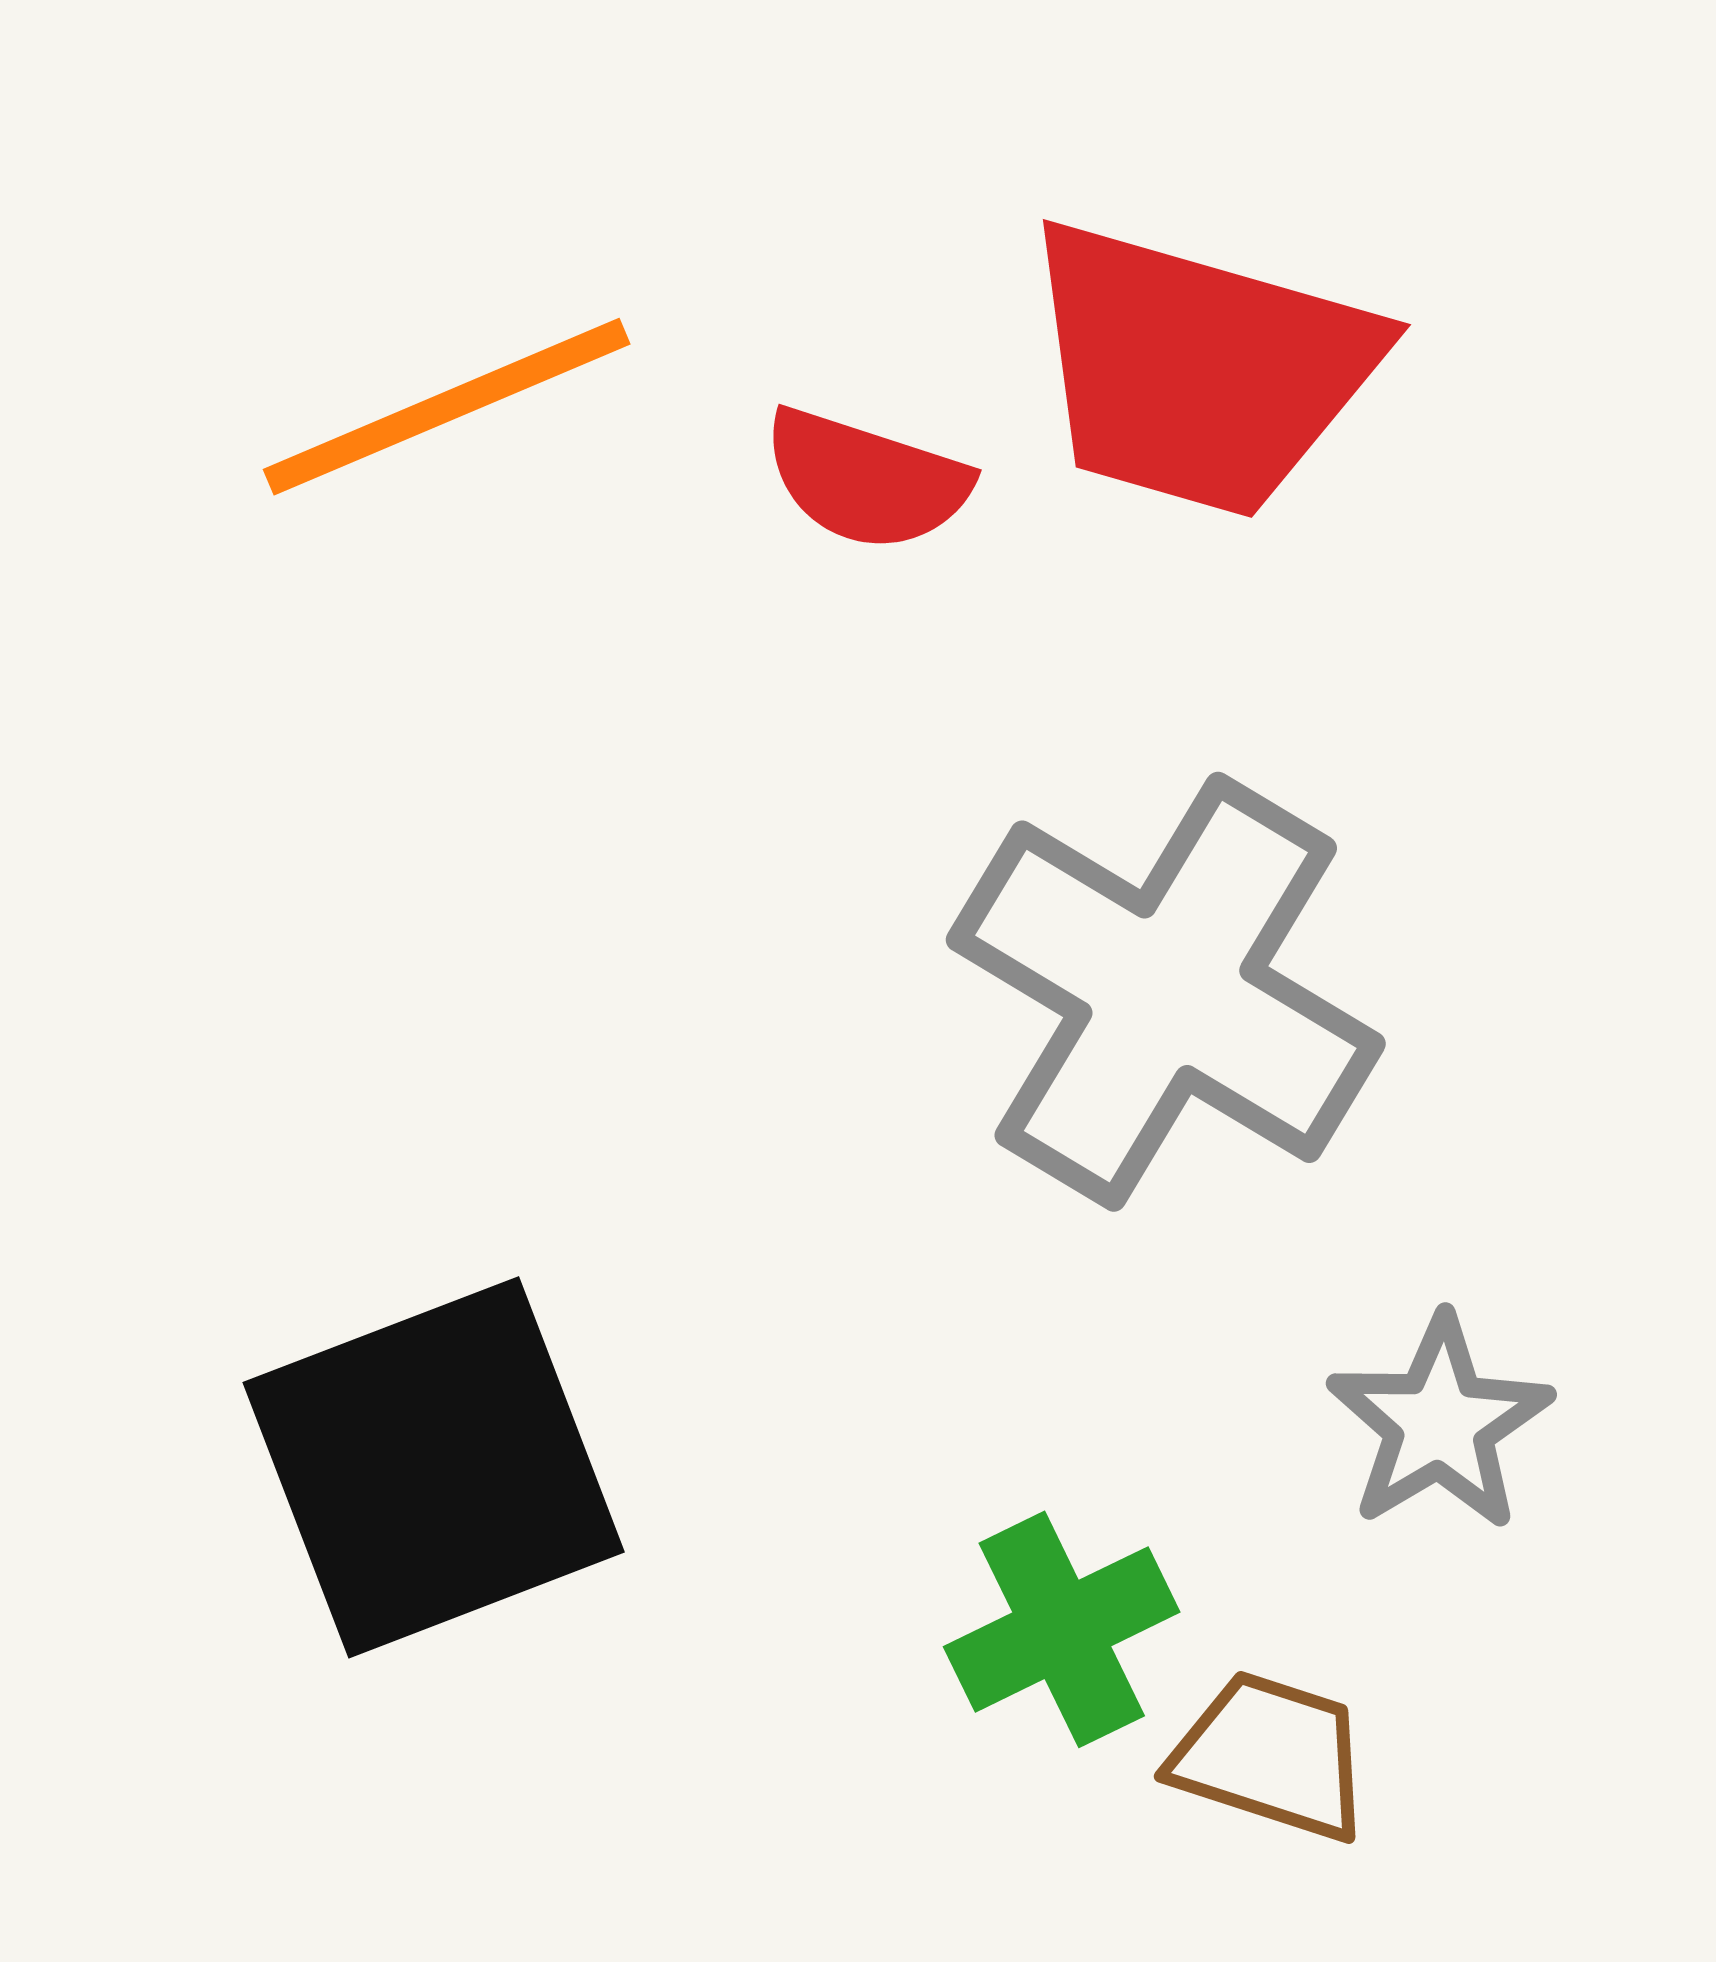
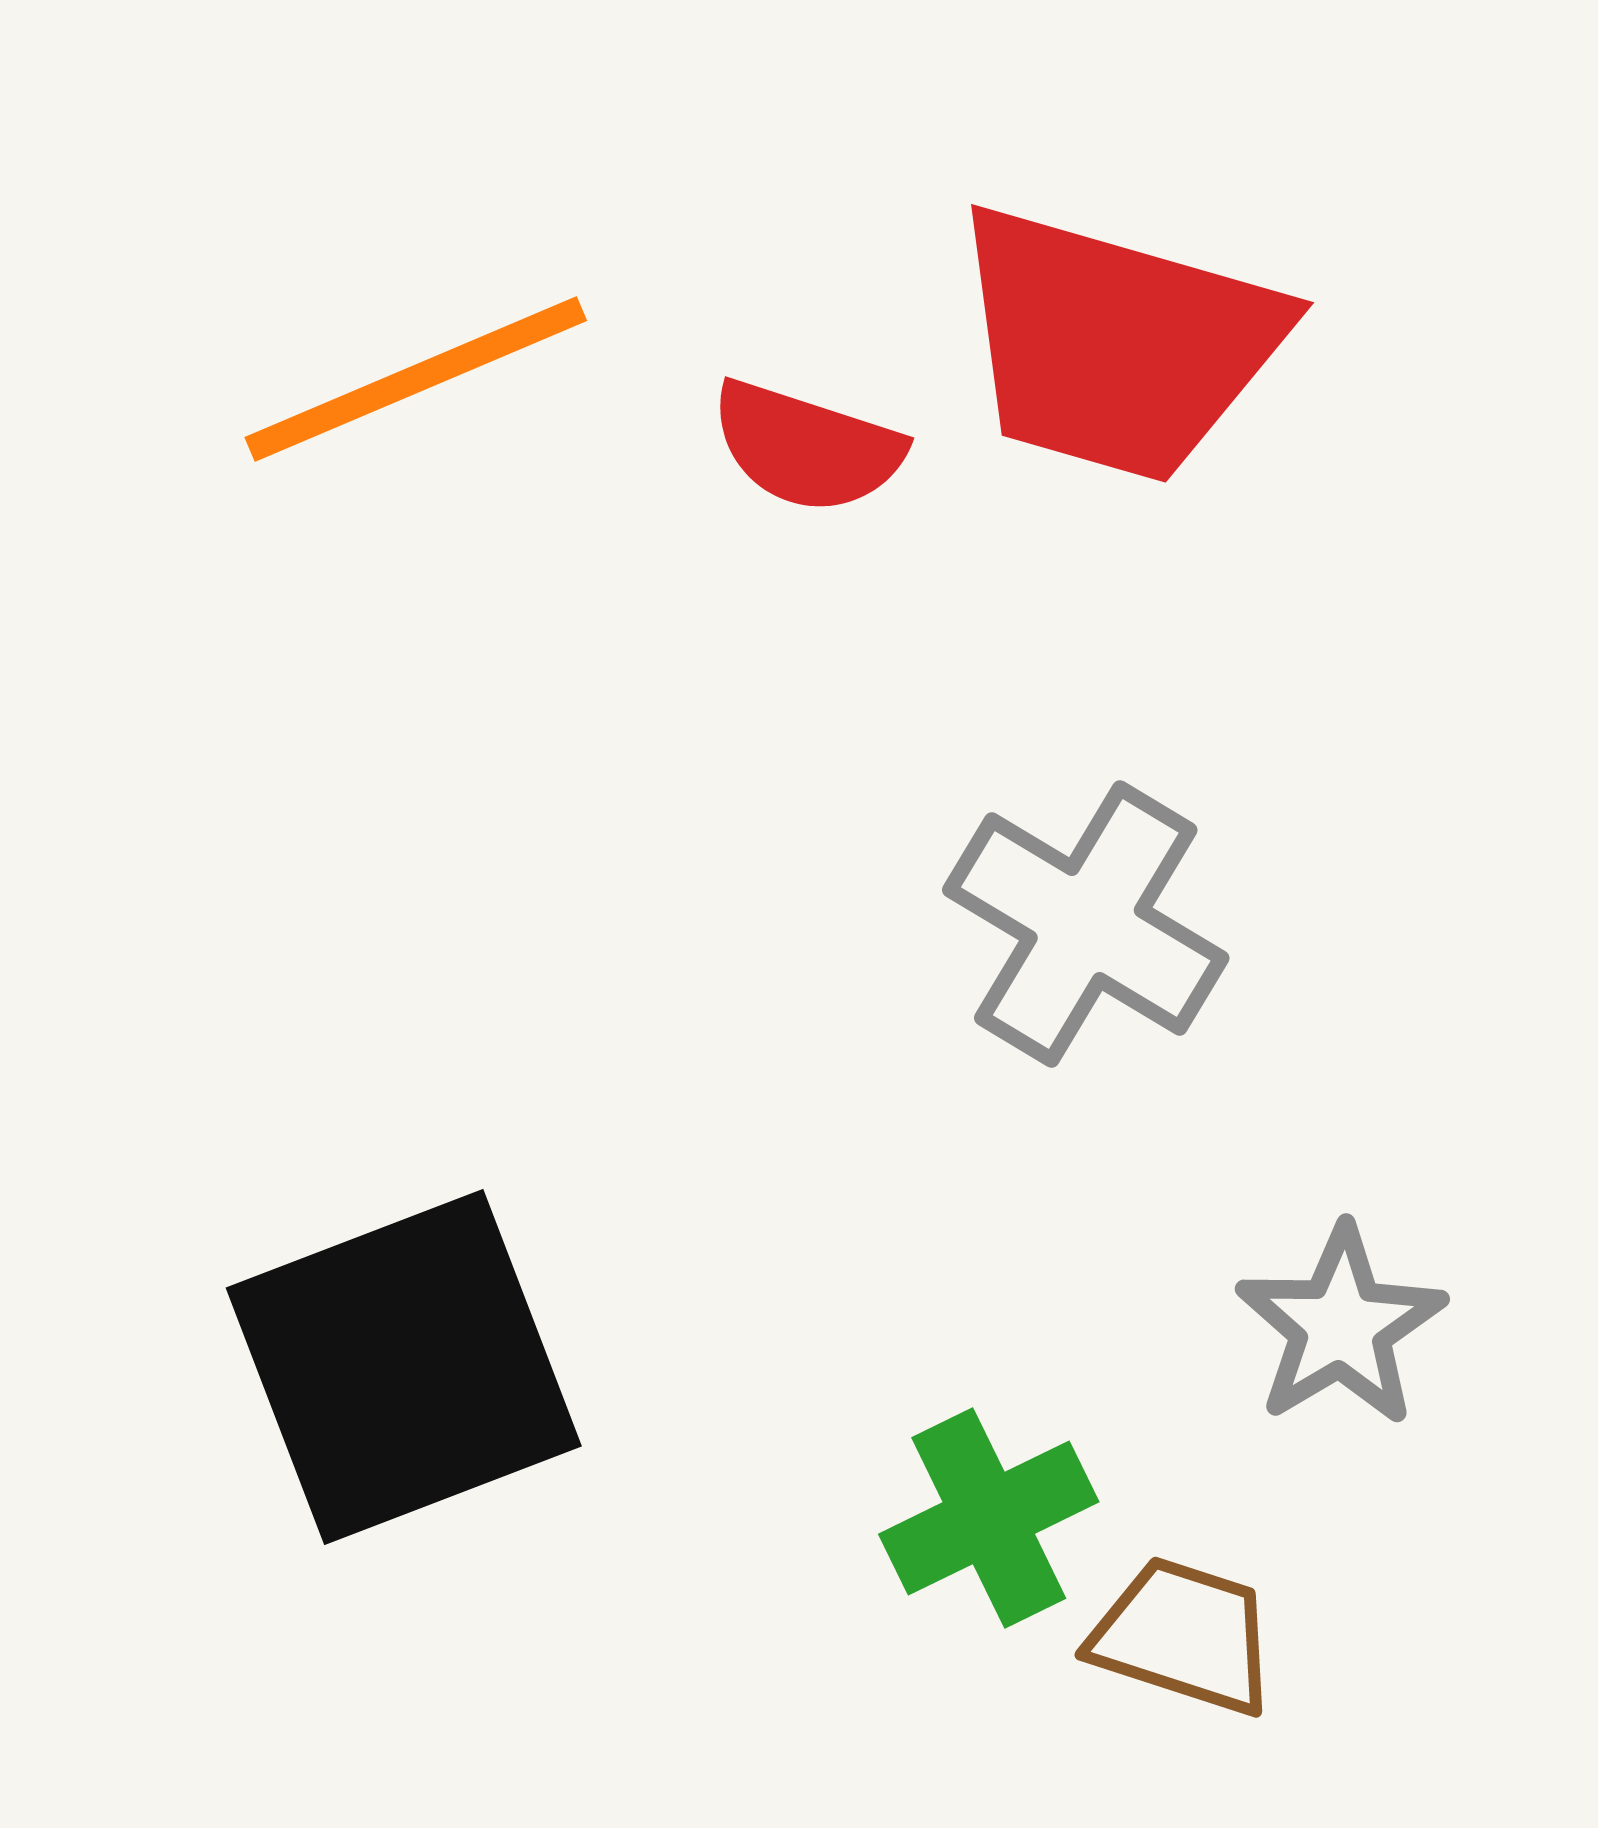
gray cross: (1166, 992) -> (1086, 924), size x0.7

